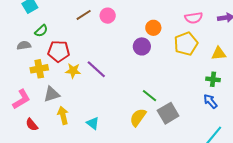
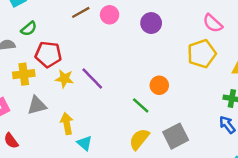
pink semicircle: (194, 18) -> (213, 23), turned 48
orange circle: (153, 28) -> (159, 85), moved
purple circle: (142, 46) -> (151, 23), moved
green line: (150, 96) -> (141, 105), moved
yellow arrow: (63, 115) -> (67, 124), moved

